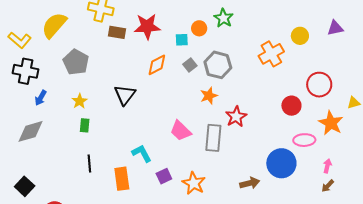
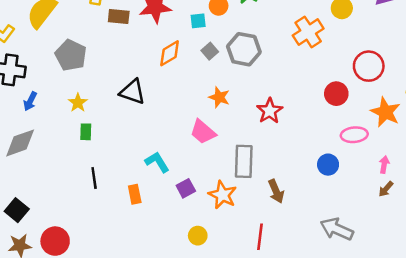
black triangle: (125, 95) -> (133, 92), turned -45
orange star: (209, 96) -> (219, 97), moved, turned -30
gray rectangle: (213, 138) -> (244, 161), moved
blue circle: (281, 163) -> (328, 165), size x0.6
orange rectangle: (122, 179) -> (135, 194), size x0.7
brown arrow: (250, 183) -> (276, 191), moved, turned 84

